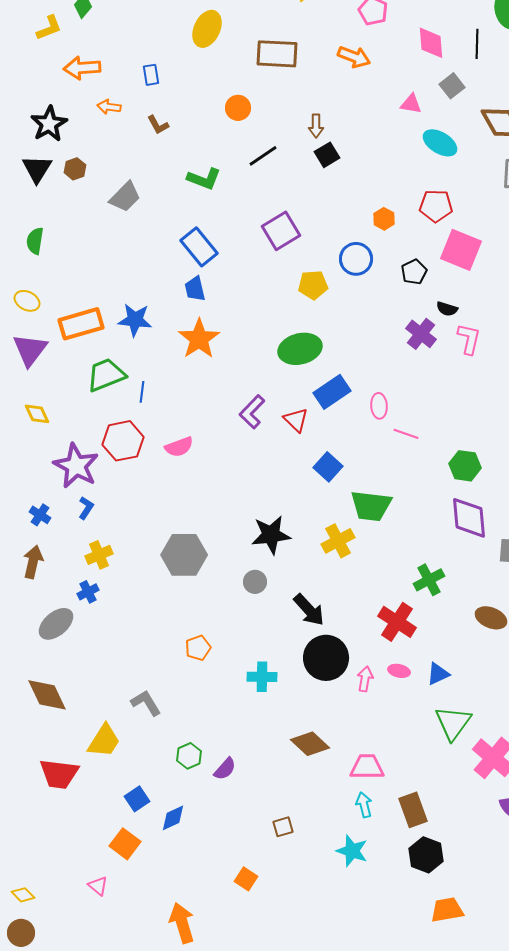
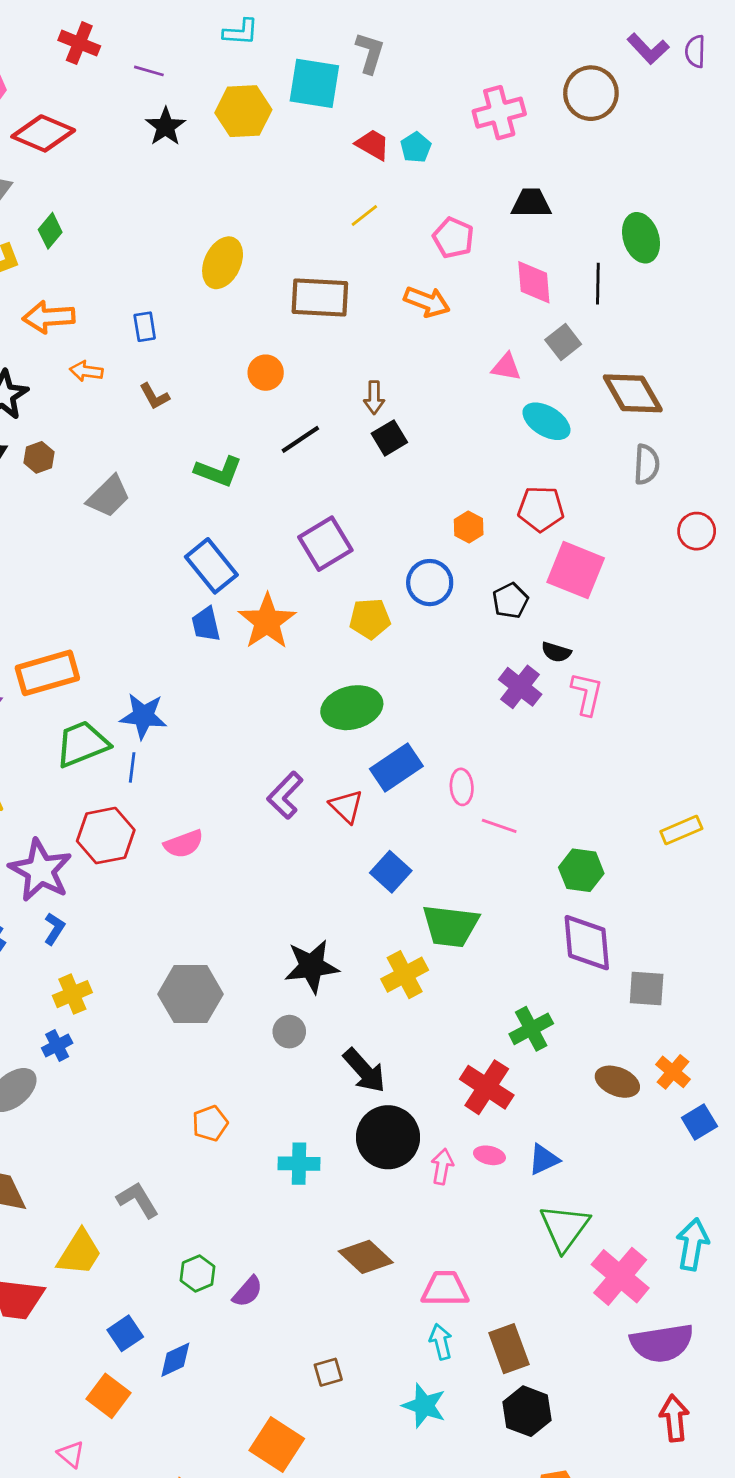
blue star: (135, 320) -> (143, 716), moved
orange star: (199, 339) -> (267, 621), moved
orange square: (246, 879) -> (277, 1445), size x1.6

